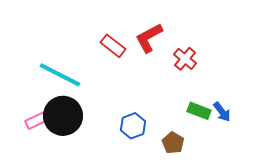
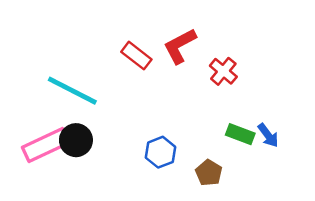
black circle: (63, 116) -> (76, 140), size x0.7
pink rectangle: (38, 120) -> (46, 145), size x1.5

